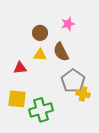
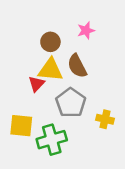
yellow triangle: (40, 55) -> (50, 70), size x1.5
red triangle: (20, 68) -> (36, 84), moved, turned -40
gray pentagon: (73, 81) -> (71, 103), moved

